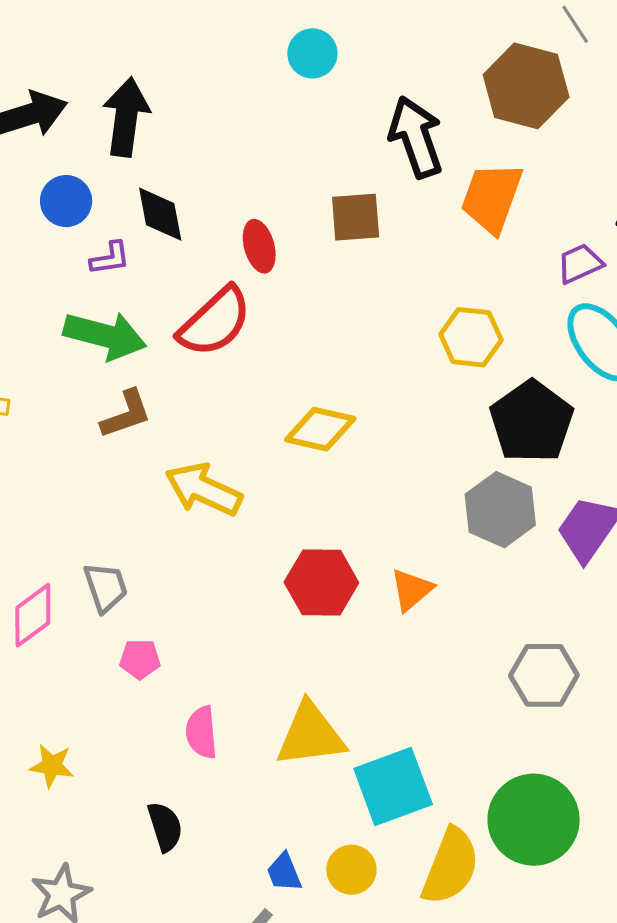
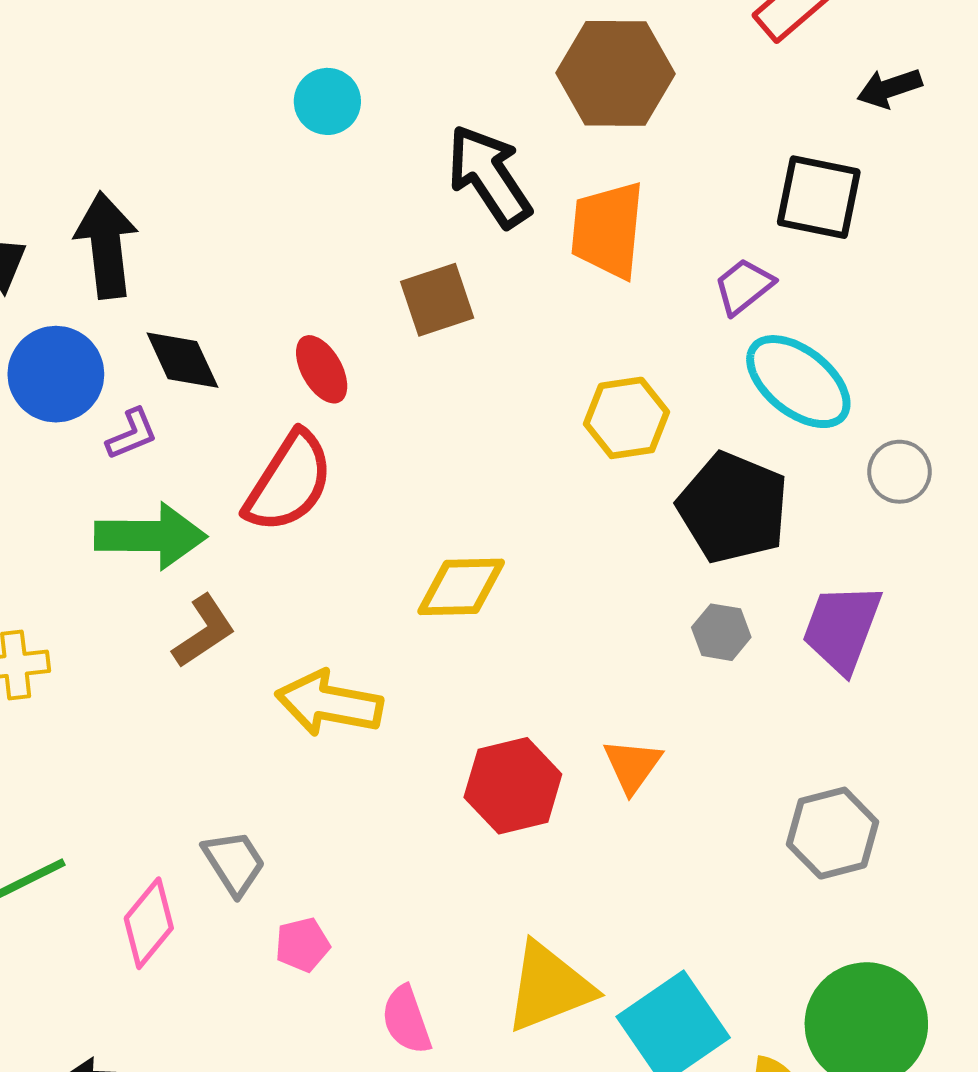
blue circle: (66, 201) -> (56, 374), size x1.4
gray hexagon: (500, 510) -> (721, 632), size x0.6

